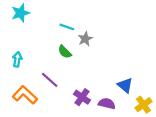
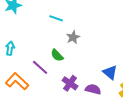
gray star: (85, 39) -> (73, 37), moved
green semicircle: (65, 52) -> (57, 55), moved

